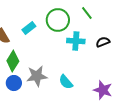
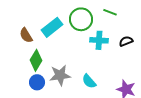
green line: (87, 13) -> (110, 12), turned -32
cyan rectangle: (29, 28) -> (52, 27), size x1.5

